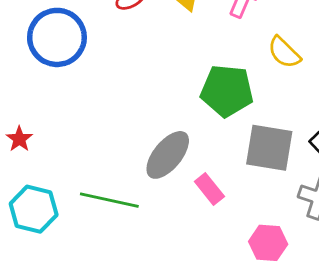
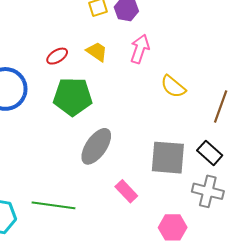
green pentagon: (227, 91) -> (73, 97), moved
gray ellipse: (168, 155) -> (96, 146), moved

